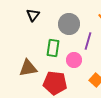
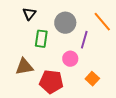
green rectangle: (53, 48) -> (41, 39), moved

